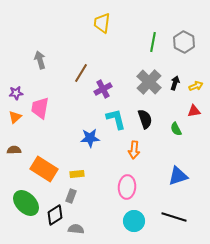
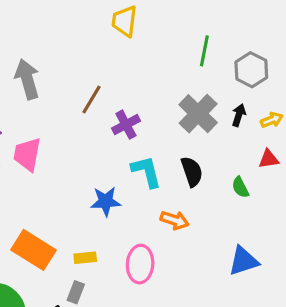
gray hexagon: (184, 42) -> (251, 70), moved
gray arrow: (40, 60) -> (27, 79), size x1.4
orange arrow: (134, 150) -> (175, 220), turned -78
pink ellipse: (127, 187) -> (140, 264), moved

